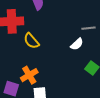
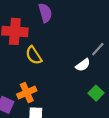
gray line: (89, 28) -> (98, 49), turned -48

